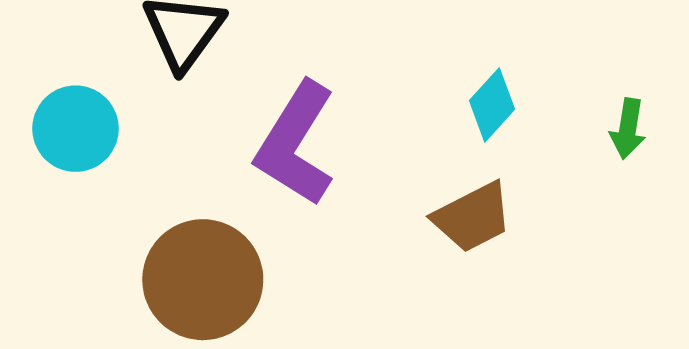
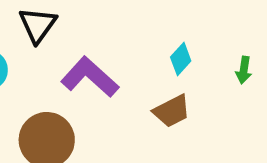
purple L-shape: (296, 144) -> (90, 77), turned 100

